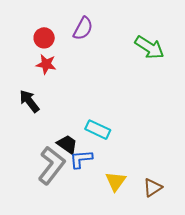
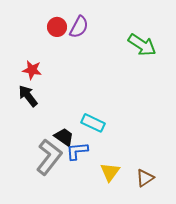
red circle: (44, 38) -> (57, 27), moved
red star: (46, 64) -> (32, 70), moved

